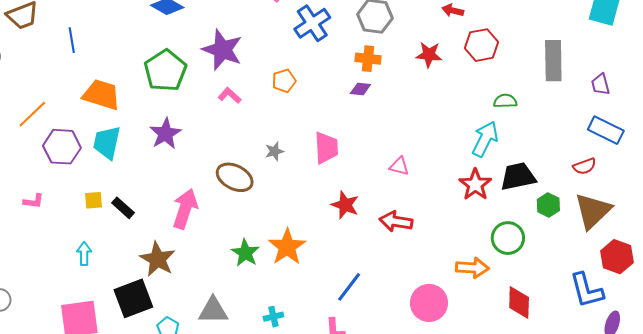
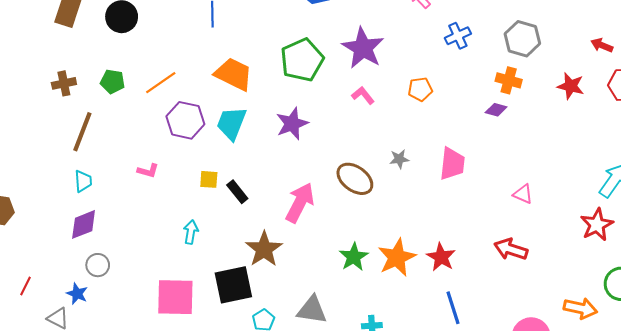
blue cross: (312, 23) -> (458, 36), size x0.7
red star: (345, 205) -> (441, 257), moved
blue line: (349, 287) -> (453, 308), turned -64

